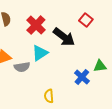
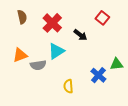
black arrow: (64, 37) -> (80, 35), size x0.6
yellow semicircle: (49, 96) -> (68, 86), moved

